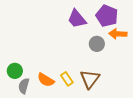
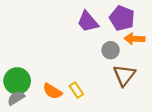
green circle: (15, 71) -> (17, 81), size x1.5
brown triangle: (90, 79) -> (124, 75), moved
gray semicircle: (24, 86) -> (16, 98), moved, turned 42

